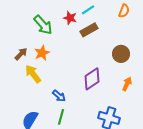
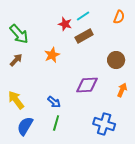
green arrow: (43, 25) -> (19, 34), moved
orange star: (42, 53) -> (52, 55), moved
yellow arrow: (33, 74) -> (16, 100), moved
purple diamond: (92, 79) -> (87, 85), turned 30

